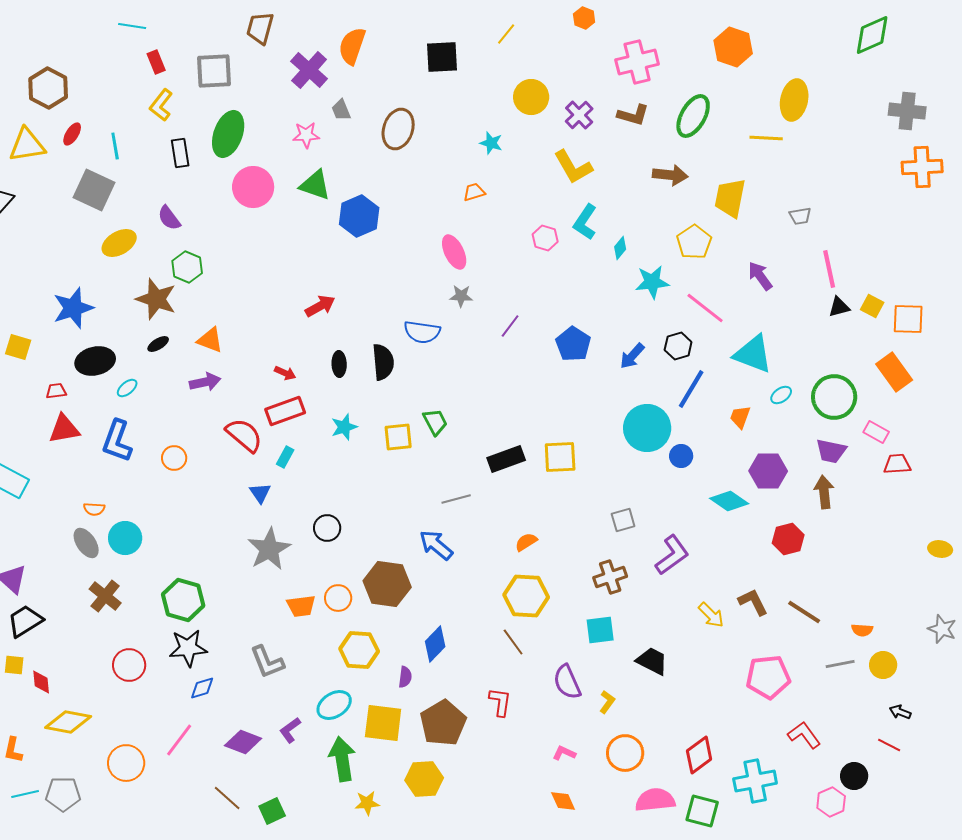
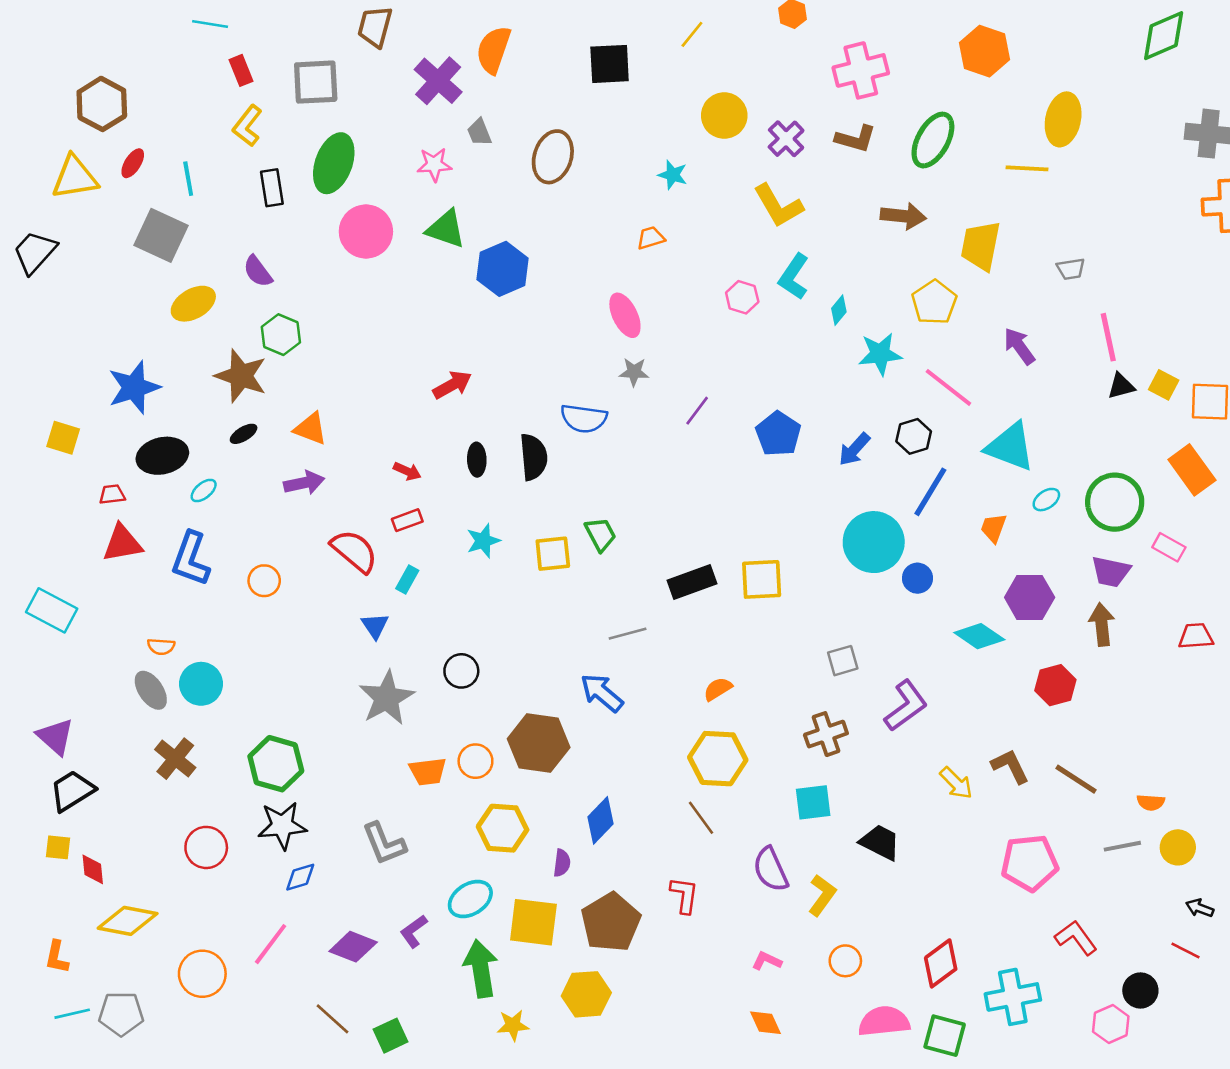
red rectangle: (285, 411) -> (407, 520), size x0.6
red trapezoid: (897, 464) -> (1196, 636), moved
yellow L-shape: (607, 702) -> (822, 895), size x1.4
orange circle: (625, 753) -> (845, 961), size x0.7

